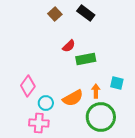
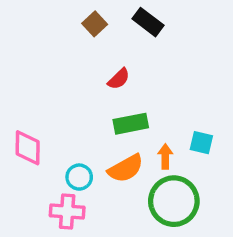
green rectangle: (86, 59) -> (131, 124), moved
pink diamond: (28, 86) -> (28, 148), moved, turned -35

